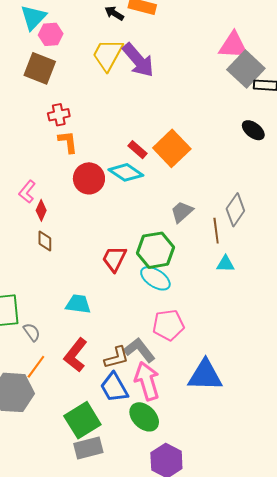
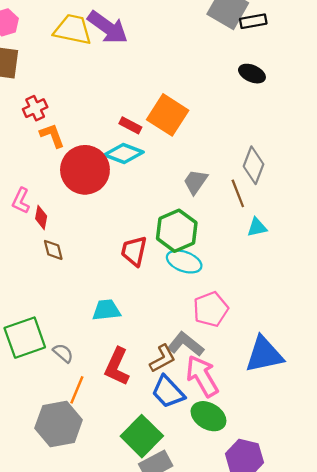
yellow trapezoid: (108, 55) -> (73, 30), turned 87
red circle: (89, 178) -> (85, 170), size x1.4

